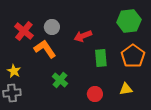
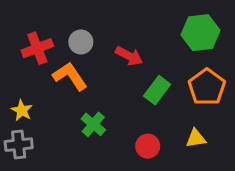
red cross: (24, 31) -> (37, 48), turned 30
red arrow: (83, 36) -> (129, 56), turned -132
green rectangle: (101, 58) -> (157, 90), turned 42

